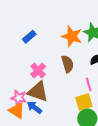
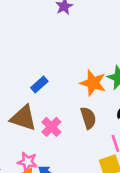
brown triangle: (38, 92) -> (23, 118), moved

